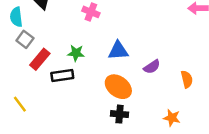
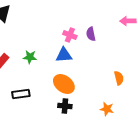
pink cross: (91, 12) -> (70, 35), moved
purple semicircle: (152, 67) -> (91, 34), moved, turned 112
black rectangle: (62, 75) -> (21, 94), moved

